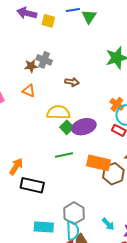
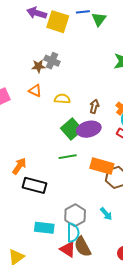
yellow square: (48, 21) -> (58, 22), size x1.6
brown arrow: (72, 82) -> (94, 106), moved, turned -88
yellow semicircle: (58, 112) -> (62, 99), moved, size x0.7
green square: (67, 127) -> (72, 129), size x1.5
cyan arrow: (108, 224) -> (106, 214), moved

